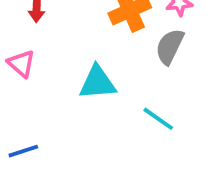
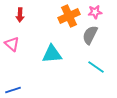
cyan line: (158, 119) -> (96, 67), moved

